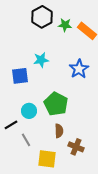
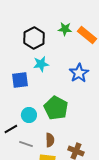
black hexagon: (42, 17) -> (34, 38), moved
brown semicircle: (59, 131) -> (50, 140), moved
gray line: (26, 140) -> (26, 144), turned -40

